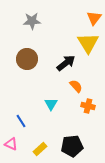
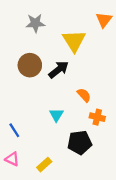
yellow triangle: (88, 43) -> (74, 41), moved
black arrow: (66, 63) -> (59, 70), moved
blue line: (21, 121) -> (14, 130), moved
black pentagon: (72, 146) -> (80, 142), moved

